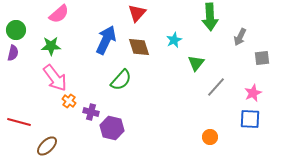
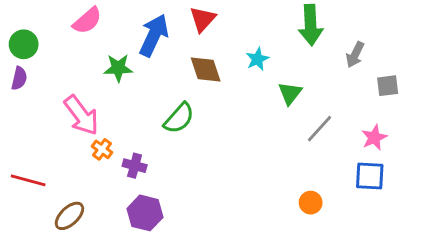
blue arrow: (106, 40) -> (154, 35), moved
green star: (51, 46) -> (118, 68), moved
purple hexagon: (112, 128) -> (145, 213), moved

